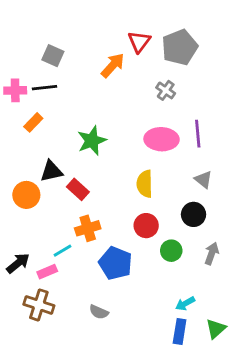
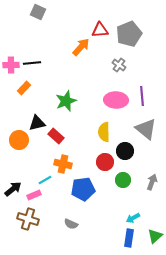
red triangle: (139, 42) -> (100, 30), turned 48
gray square: (53, 56) -> (38, 12), moved
gray triangle: (203, 180) -> (146, 129), size x1.6
black circle: (194, 214) -> (125, 151), moved
orange cross: (88, 228) -> (63, 164), turned 30
blue pentagon: (116, 263) -> (83, 189), turned -30

